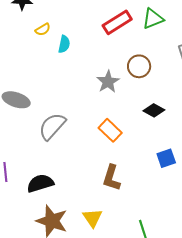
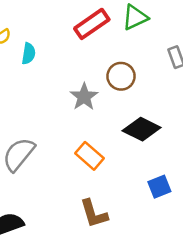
black diamond: (154, 110) -> (142, 129), size x1.4
brown L-shape: (111, 178) -> (94, 214), turned -32

